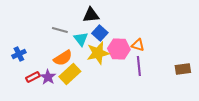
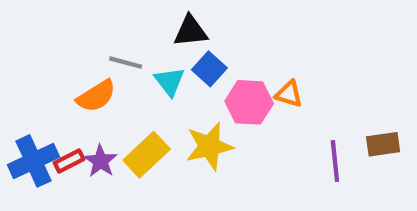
yellow star: (98, 53) -> (209, 146), moved
blue cross: (19, 54) -> (33, 161), moved, size x1.6
orange semicircle: (63, 58) -> (96, 96), moved
purple line: (139, 66) -> (335, 161), moved

